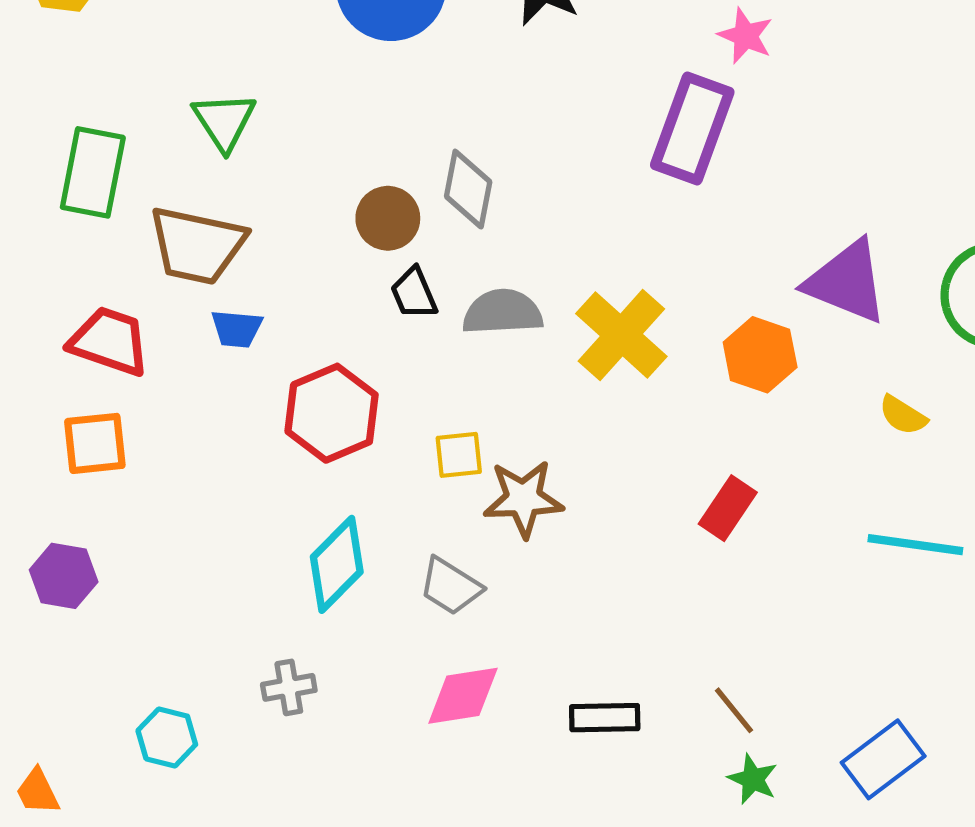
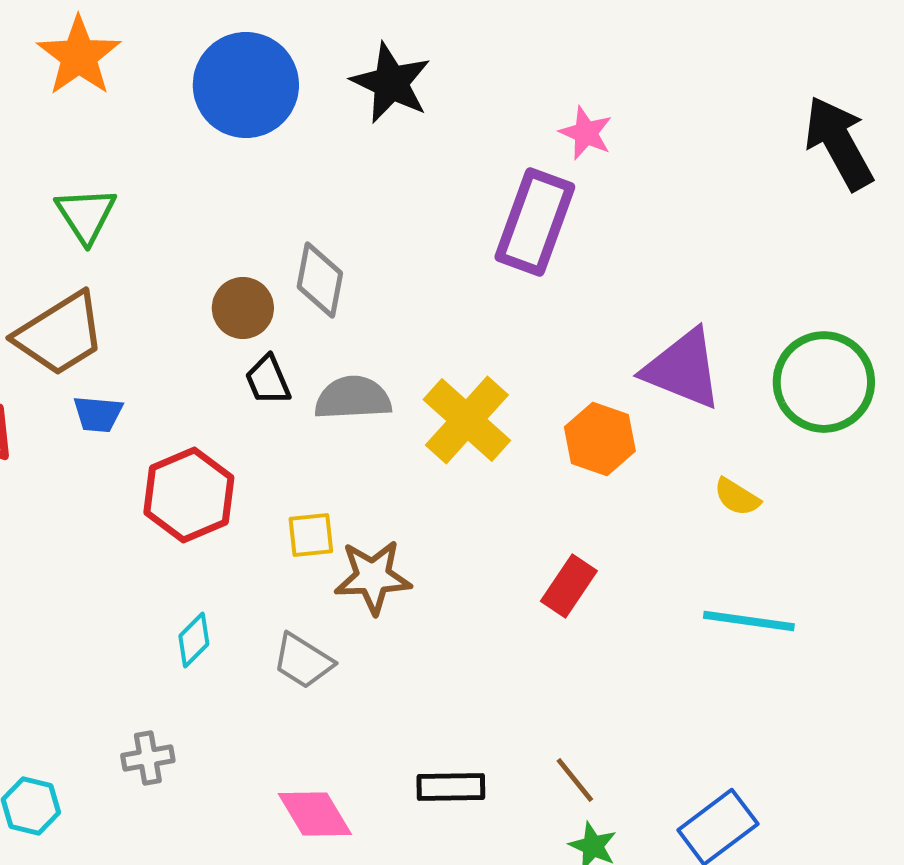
brown trapezoid: (197, 245) -> (60, 334), turned -44
cyan diamond: (337, 564) -> (194, 640), size x0.6
pink diamond: (463, 696) -> (315, 814), moved, turned 68

